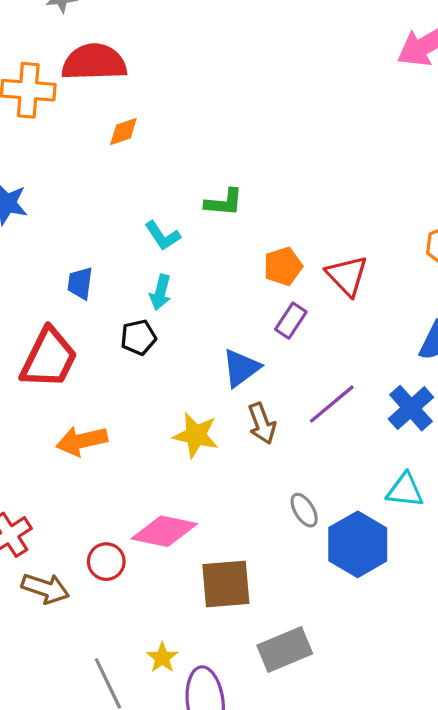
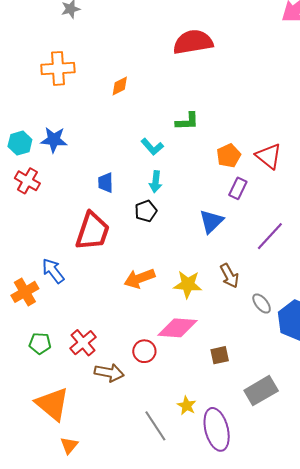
red semicircle: (94, 62) -> (193, 42), moved
brown arrow: (262, 423) -> (229, 276), moved
yellow star: (196, 435) -> (188, 284), moved
orange arrow: (82, 441) -> (139, 278), moved
brown square: (226, 584) -> (220, 355), size x0.6

